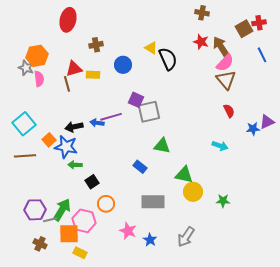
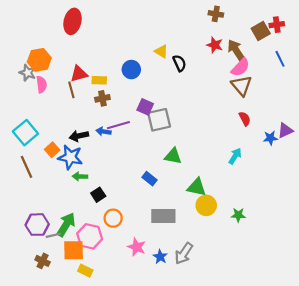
brown cross: (96, 45) -> (102, 98), moved
black semicircle: (168, 59) -> (179, 63), size x0.7
cyan arrow: (220, 146) -> (235, 156), turned -77
brown line: (25, 156) -> (27, 167), turned 70
gray arrow: (186, 237) -> (184, 253), moved

